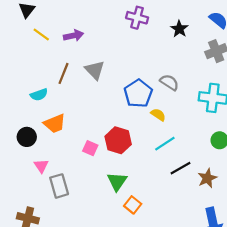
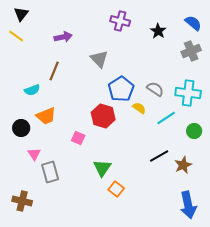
yellow line: (41, 34) -> (16, 36), moved
gray triangle: (95, 70) -> (99, 59), moved
gray semicircle: (169, 82) -> (155, 89), moved
red hexagon: (118, 140) -> (103, 116), moved
cyan line: (165, 144) -> (166, 118), moved

